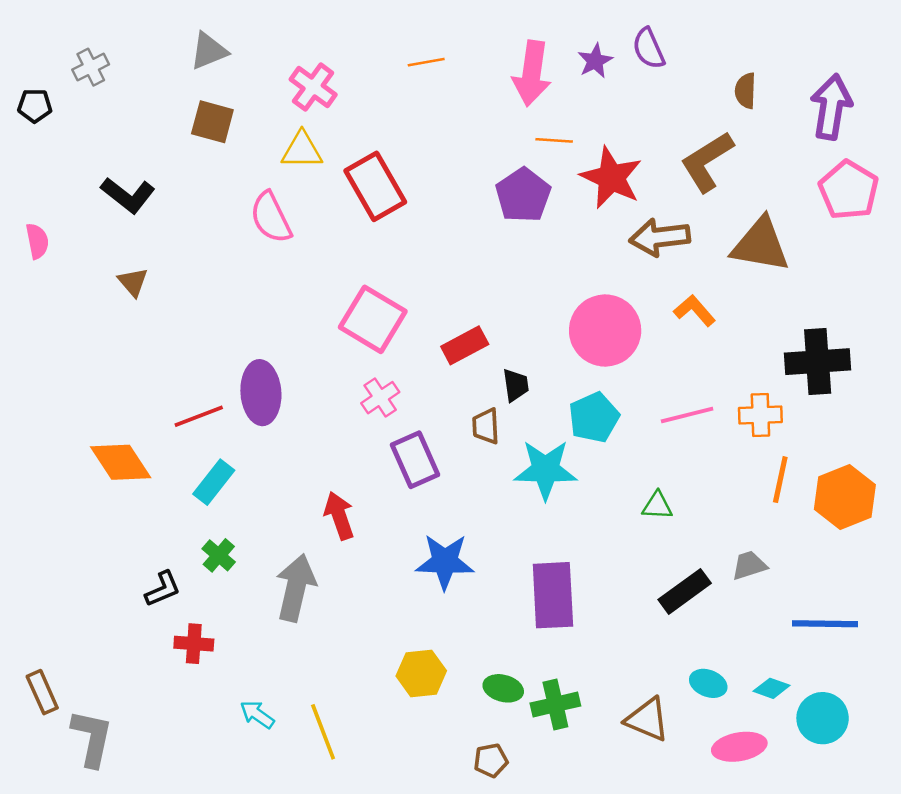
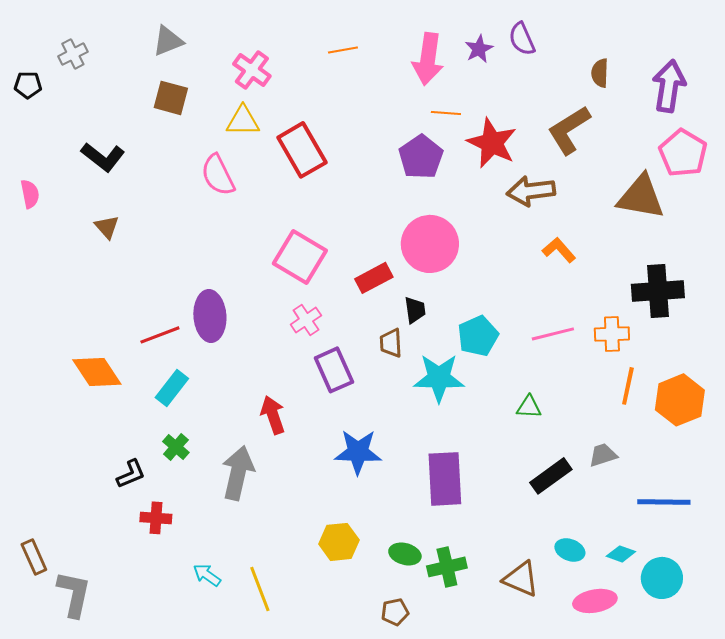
brown triangle: (760, 245) -> (641, 197), moved
pink circle: (605, 331) -> (430, 244), moved

